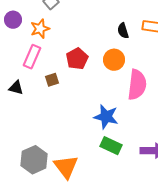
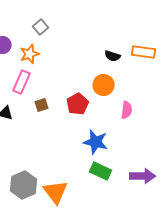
black semicircle: (123, 31) -> (113, 56), turned -56
red pentagon: (77, 59) -> (78, 104), moved
pink semicircle: (137, 85) -> (127, 110), size x0.6

